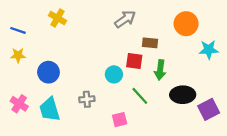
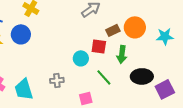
orange circle: (186, 24) -> (135, 27), moved
brown rectangle: (150, 43) -> (113, 30), turned -32
blue circle: (48, 72) -> (21, 34), moved

